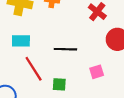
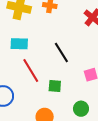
black line: (65, 49) -> (61, 53), turned 55

